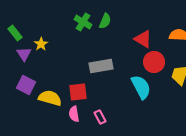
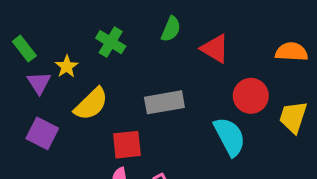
green cross: (83, 22) -> (111, 42), moved
red triangle: (143, 39) -> (215, 49), moved
yellow semicircle: (50, 98) -> (91, 104), moved, turned 120

